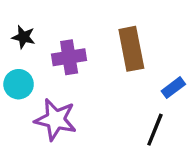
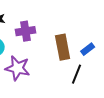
brown rectangle: (131, 49) -> (63, 47), moved

